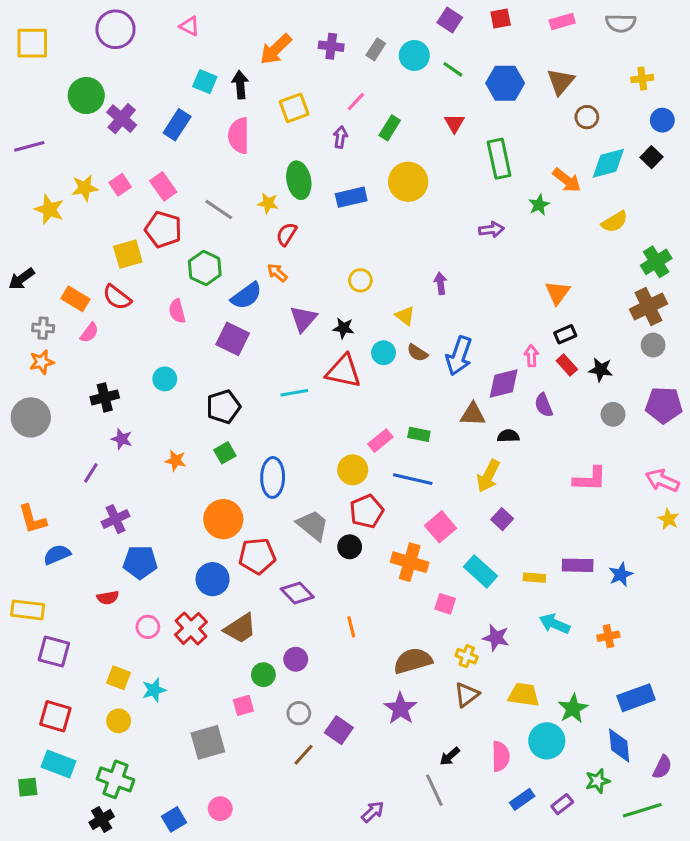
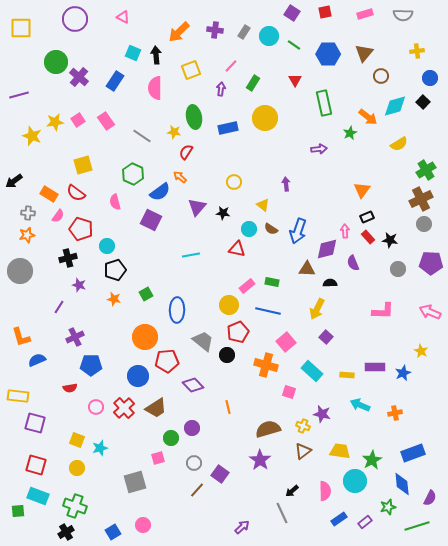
red pentagon: (163, 230) -> (81, 229), moved
red triangle: (343, 371) -> (237, 249), moved, size x0.7
black pentagon: (223, 407) -> (115, 270), moved
yellow star: (668, 519) -> (421, 351), moved

